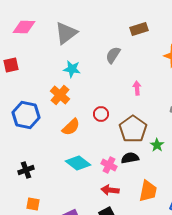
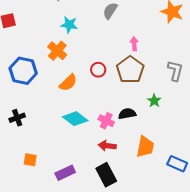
brown pentagon: (133, 129) -> (130, 70), moved
black cross: (26, 170) -> (17, 118), moved

